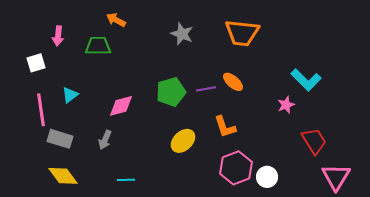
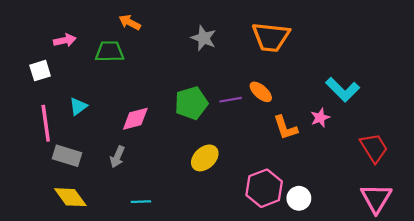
pink arrow: (58, 36) -> (65, 40), turned -108
orange L-shape: (225, 127) -> (285, 128), moved
red trapezoid: (314, 141) -> (374, 148), moved

